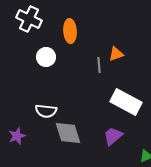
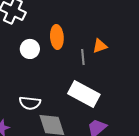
orange ellipse: (70, 31) -> (57, 37), moved
white rectangle: (126, 102) -> (84, 94), moved

